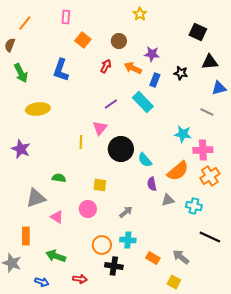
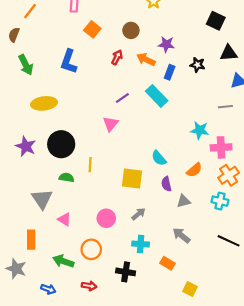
gray line: (207, 112) -> (225, 107), turned -32
yellow line: (81, 142) -> (90, 165), moved
black circle: (121, 149) -> (61, 144), moved
orange semicircle: (178, 171) -> (194, 170), size x0.7
yellow square: (100, 185) -> (132, 179), moved, size x1.5
gray triangle: (36, 198) -> (42, 199), turned -45
cyan cross: (194, 206) -> (220, 201), moved
pink circle: (88, 209) -> (106, 218), moved
orange circle: (102, 245) -> (91, 249), moved
gray arrow: (181, 257) -> (181, 235), moved

